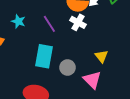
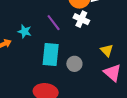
cyan star: (18, 21) -> (25, 31), moved
pink triangle: (92, 80) -> (112, 73), moved

